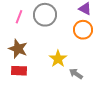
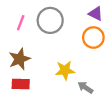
brown star: (18, 49) -> (20, 59), turned 30
yellow star: (58, 59) -> (65, 70), turned 30

